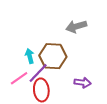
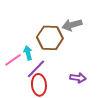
brown hexagon: (53, 56) -> (50, 38), moved
pink line: (19, 78) -> (13, 60), moved

